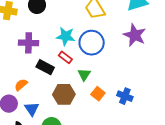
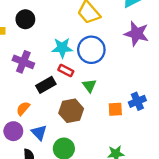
purple cross: (29, 43) -> (23, 62), turned 30
black rectangle: (45, 67) -> (46, 85), turned -48
orange square: (98, 94) -> (115, 109), moved, turned -32
blue cross: (125, 96) -> (137, 101), turned -35

